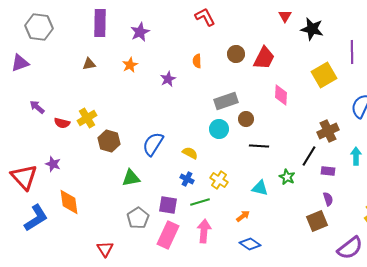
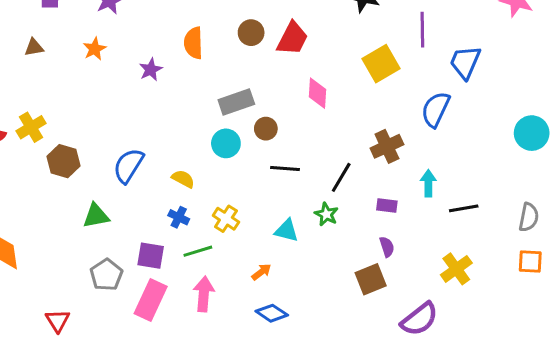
orange semicircle: (197, 61) -> (193, 43), size x1.5
black line: (309, 156) -> (341, 177), moved

